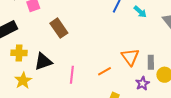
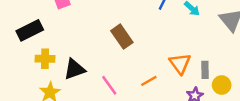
brown rectangle: (59, 28) -> (122, 37), moved
pink line: (72, 75) -> (109, 85), turned -42

